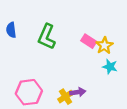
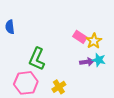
green L-shape: (47, 37) -> (37, 59), moved
purple arrow: (78, 92) -> (87, 62), moved

